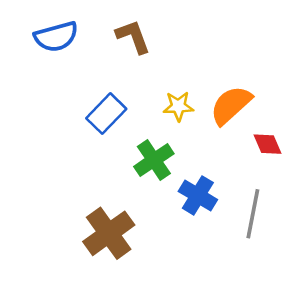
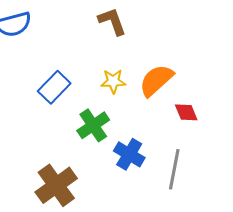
brown L-shape: (133, 37) -> (112, 21), moved

